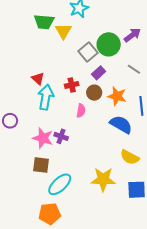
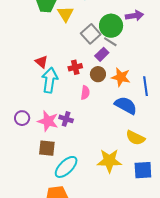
purple arrow: (132, 35) -> (134, 16), turned 30
gray line: (134, 69) -> (110, 42), moved
purple circle: (10, 121) -> (22, 118), moved

